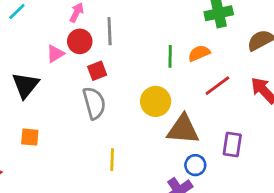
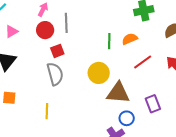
pink triangle: (55, 54) -> (12, 31), moved
purple rectangle: (232, 145) -> (153, 104), turned -30
yellow line: (112, 160) -> (47, 111), moved

